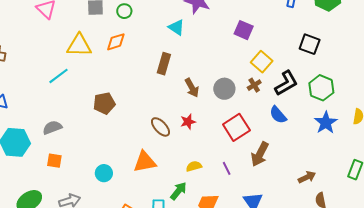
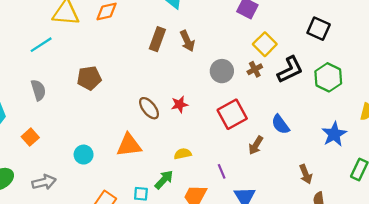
brown arrow: (192, 88) -> (187, 41), moved
blue semicircle: (278, 115) -> (280, 124), moved
blue star: (326, 123) -> (334, 134), moved
gray semicircle: (52, 127) -> (38, 90), moved, turned 90
brown arrow: (260, 154) -> (256, 145), size x0.7
orange square: (54, 161) -> (30, 137), turned 35
purple line: (227, 168) -> (222, 171), moved
brown arrow: (307, 177) -> (306, 174), turned 90

